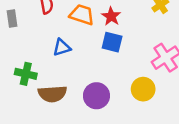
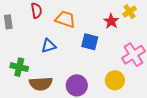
red star: (111, 16) -> (111, 21), moved

